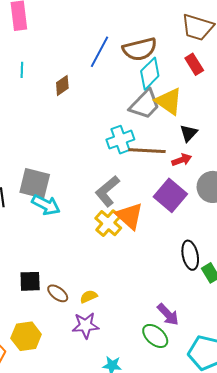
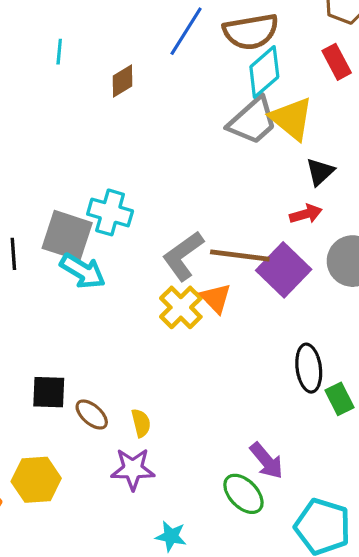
cyan cross: (120, 140) -> (110, 212), moved, turned 32
brown line: (147, 151) -> (240, 255), moved
orange triangle: (130, 216) -> (216, 298), size x0.7
yellow semicircle: (89, 296) -> (141, 423), turned 96

